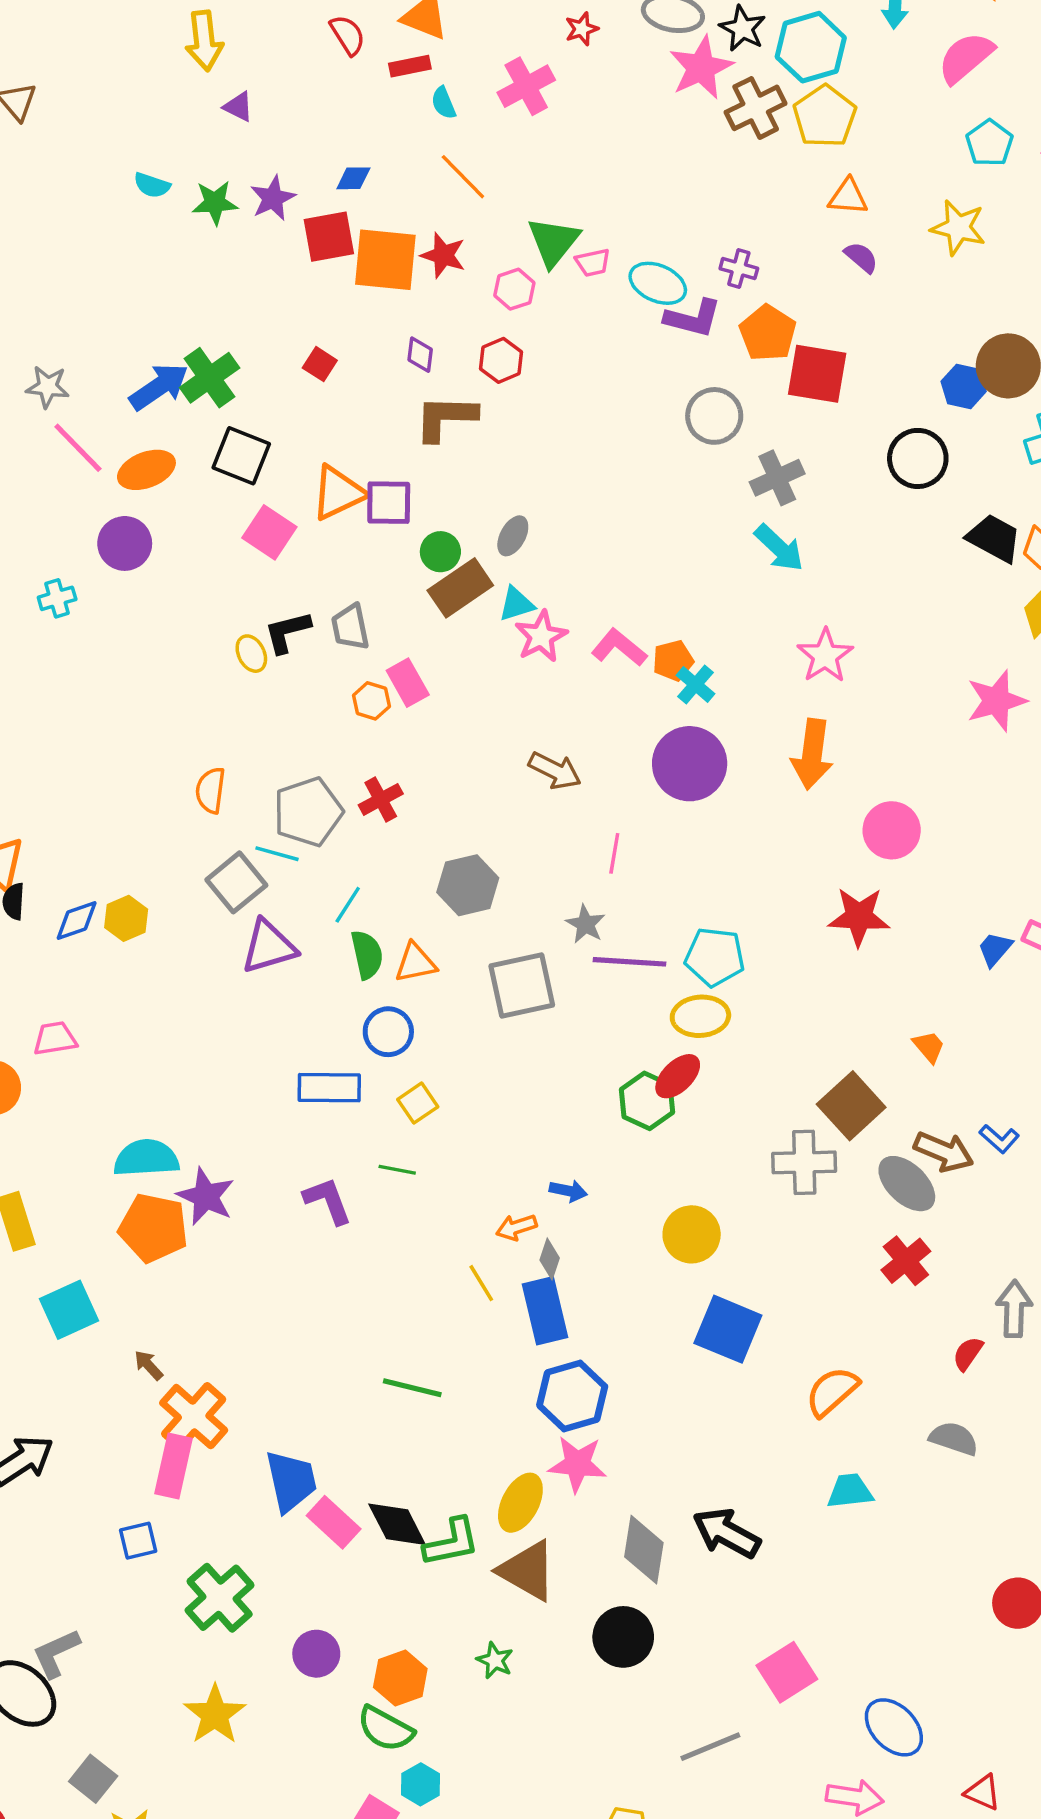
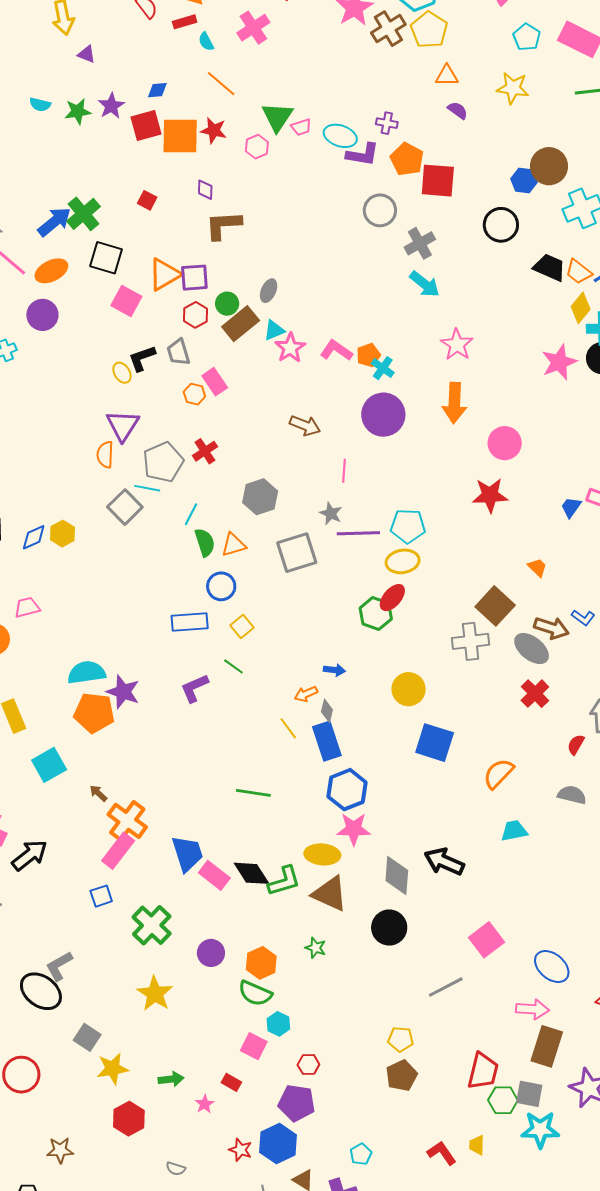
red hexagon: (501, 360) -> (196, 315), moved
purple triangle: (269, 947) -> (123, 425), moved, turned -36
green line: (397, 1170) -> (233, 666), turned 30
purple L-shape: (328, 1201) -> (194, 688), turned -88
pink rectangle: (173, 1466) -> (118, 851), turned 30
yellow ellipse: (520, 1503) -> (322, 854), turned 72

